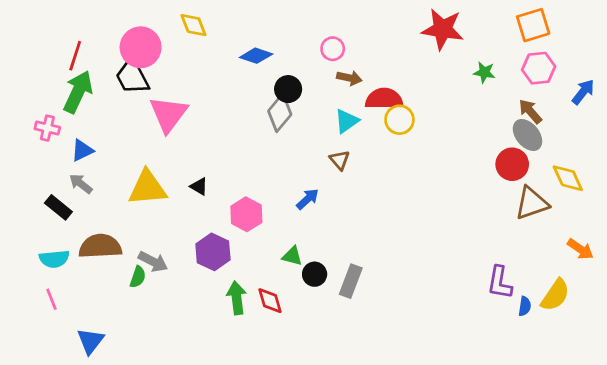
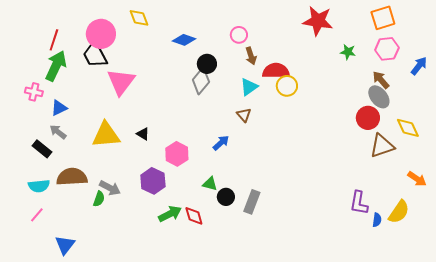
brown arrow: (349, 78) -> (251, 56), turned 60
green arrow: (237, 298) -> (170, 214), turned 70
pink line: (52, 299) -> (37, 215), turned 63

